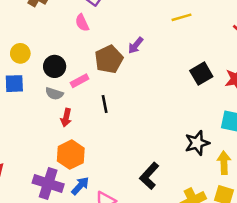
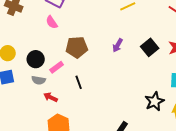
purple arrow: (136, 45) -> (118, 45), moved
brown pentagon: (109, 59) -> (77, 47), turned 30
red arrow: (66, 118) -> (51, 97), turned 112

